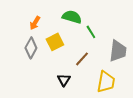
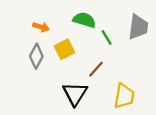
orange arrow: (35, 23) -> (41, 27), turned -104
gray trapezoid: (118, 51) -> (138, 27), moved
black triangle: (64, 80) -> (75, 94), size x1.6

